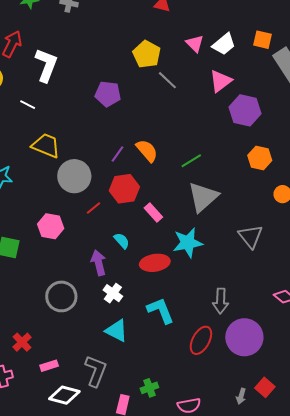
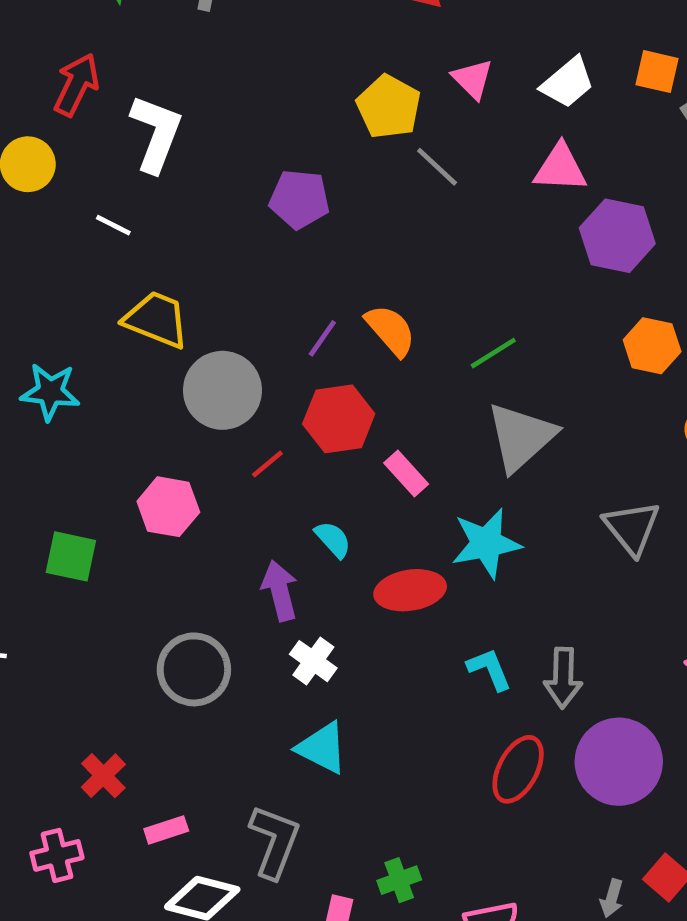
pink triangle: (195, 44) -> (473, 79), moved
pink triangle: (221, 81) -> (560, 168), turned 40
cyan L-shape: (160, 311) -> (489, 669), moved, size x0.7

